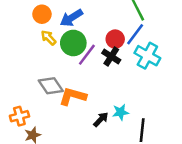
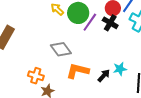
orange L-shape: (73, 96) -> (78, 71), moved
orange cross: (19, 116) -> (36, 76), turned 35

